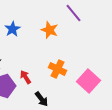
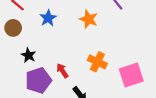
pink square: (89, 81) -> (131, 75), turned 30

